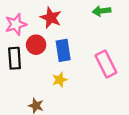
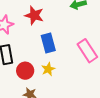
red circle: (36, 45) -> (25, 71), moved

